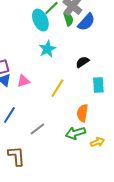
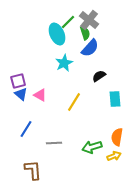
blue semicircle: (86, 22) -> (90, 48), moved
pink triangle: (23, 81) -> (40, 95), turned 48
orange semicircle: (82, 113) -> (117, 137), moved
gray line: (37, 129) -> (54, 143), turned 35

